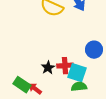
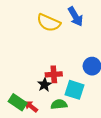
red cross: (65, 66) -> (54, 74), moved
green semicircle: (79, 87) -> (59, 104), moved

